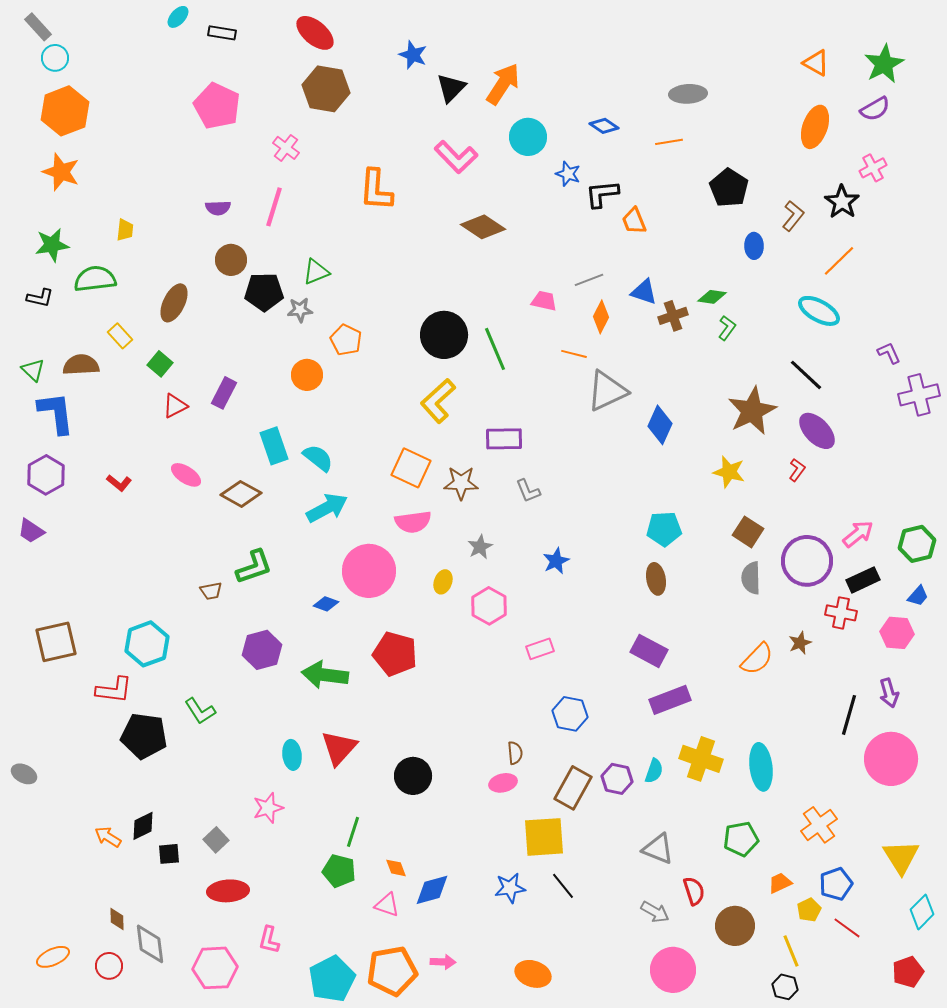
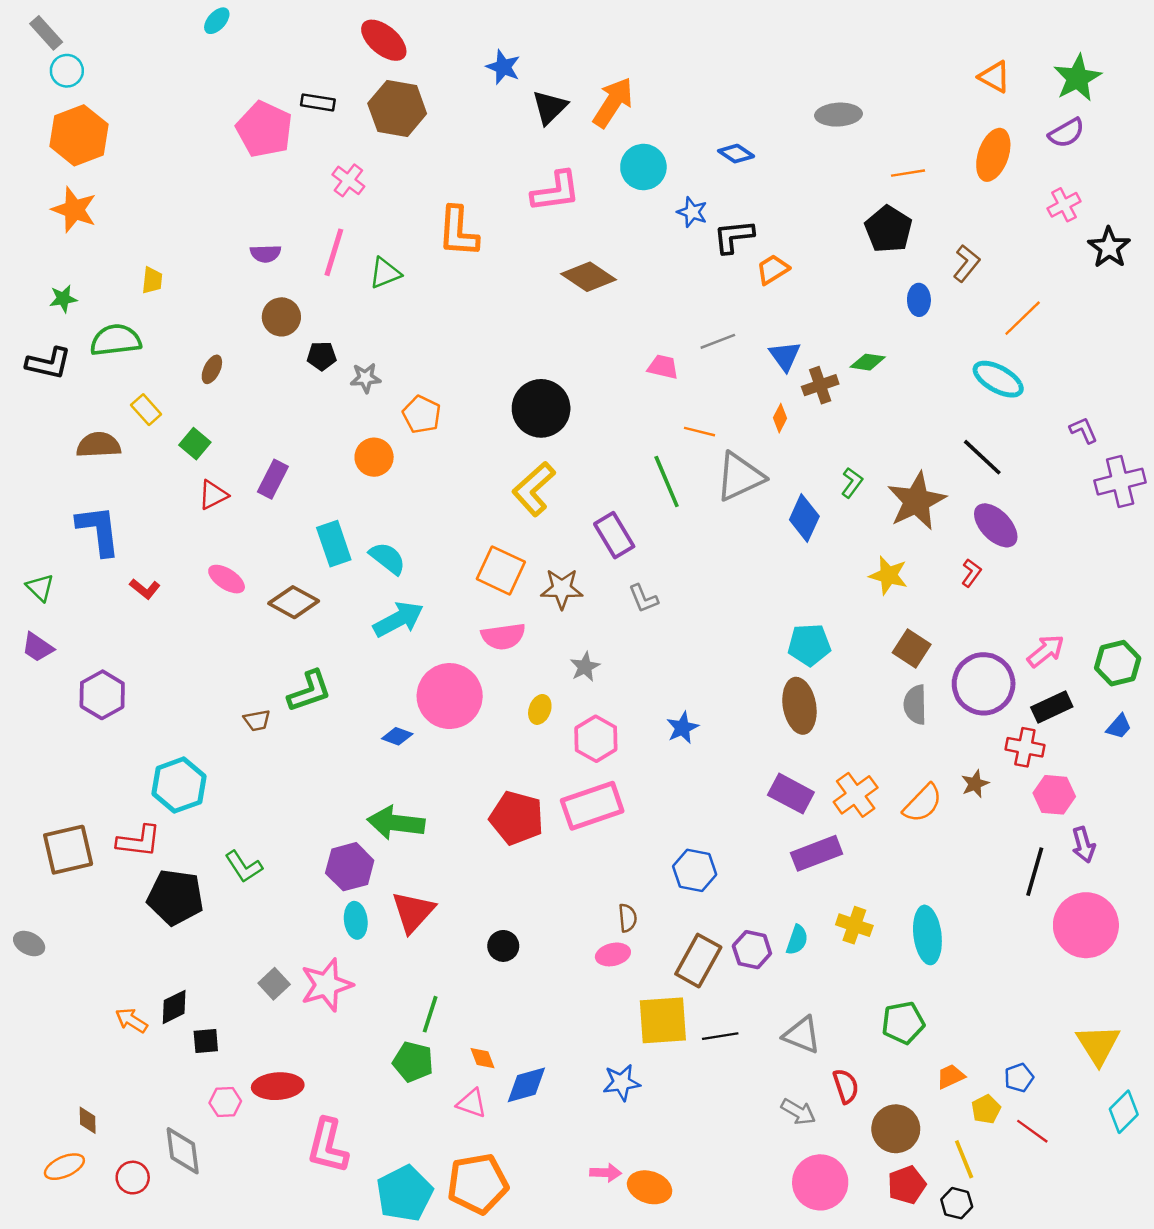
black rectangle: (222, 33) -> (318, 102), moved
orange line: (669, 142) -> (908, 173), moved
pink L-shape: (456, 157) -> (556, 191), turned -54
black star: (842, 202) -> (1109, 247), moved
orange trapezoid: (634, 221) -> (773, 269), turned 80
green star: (52, 245) -> (63, 299), size x0.7
green triangle: (316, 272) -> (385, 273), moved
black pentagon: (264, 292) -> (322, 356), size x0.6
blue triangle: (644, 292) -> (785, 356), turned 36
black L-shape: (40, 298) -> (49, 363), size x1.4
brown ellipse: (174, 303) -> (212, 369), size x0.6
orange diamond: (601, 317) -> (780, 418), moved, size x0.7
green L-shape: (727, 328) -> (852, 483), moved
green line: (495, 349) -> (667, 482), moved
green triangle: (33, 370) -> (40, 588), moved
blue L-shape: (56, 413) -> (99, 530), moved
purple rectangle: (504, 439) -> (614, 535), turned 60
purple hexagon: (46, 475) -> (102, 695), moved
blue star: (556, 561) -> (682, 728), moved
brown ellipse: (656, 579) -> (799, 706), size x1.4
pink hexagon: (897, 633) -> (1054, 795), moved
brown square: (56, 642) -> (68, 850), moved
pink rectangle: (540, 649) -> (592, 806), moved, size x1.8
purple hexagon: (262, 650) -> (350, 867), moved
red pentagon: (395, 654) -> (517, 818), moved
yellow cross: (701, 759) -> (854, 925), size x0.7
black circle: (413, 776) -> (503, 946), size x0.7
pink star: (268, 808) -> (326, 985), size x1.4
orange cross: (819, 825) -> (856, 795), moved
gray square: (216, 840) -> (274, 984), moved
blue pentagon: (836, 884) -> (1019, 1078), size x0.7
black line: (563, 886) -> (720, 1036), moved, turned -60
brown diamond: (117, 919) -> (88, 1120), moved
pink L-shape: (269, 940) -> (328, 1146), size x1.6
pink arrow: (443, 962) -> (606, 1173), moved
pink hexagon: (215, 968) -> (225, 1102), moved, size x0.6
red pentagon: (908, 972) -> (907, 1185), moved

